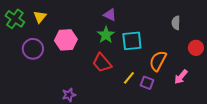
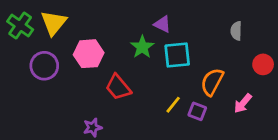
purple triangle: (110, 15) -> (162, 24), moved
yellow triangle: (40, 17) -> (54, 23), size x1.5
red trapezoid: (102, 63) -> (118, 87), moved

